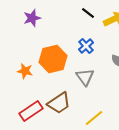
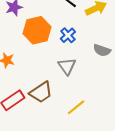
orange hexagon: (53, 59) -> (37, 30), moved

